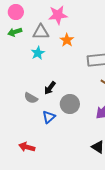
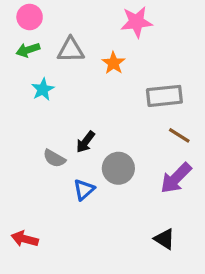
pink star: (58, 15) -> (136, 22), moved
cyan star: (38, 53) -> (43, 89), moved
red arrow: (27, 147) -> (25, 239), moved

